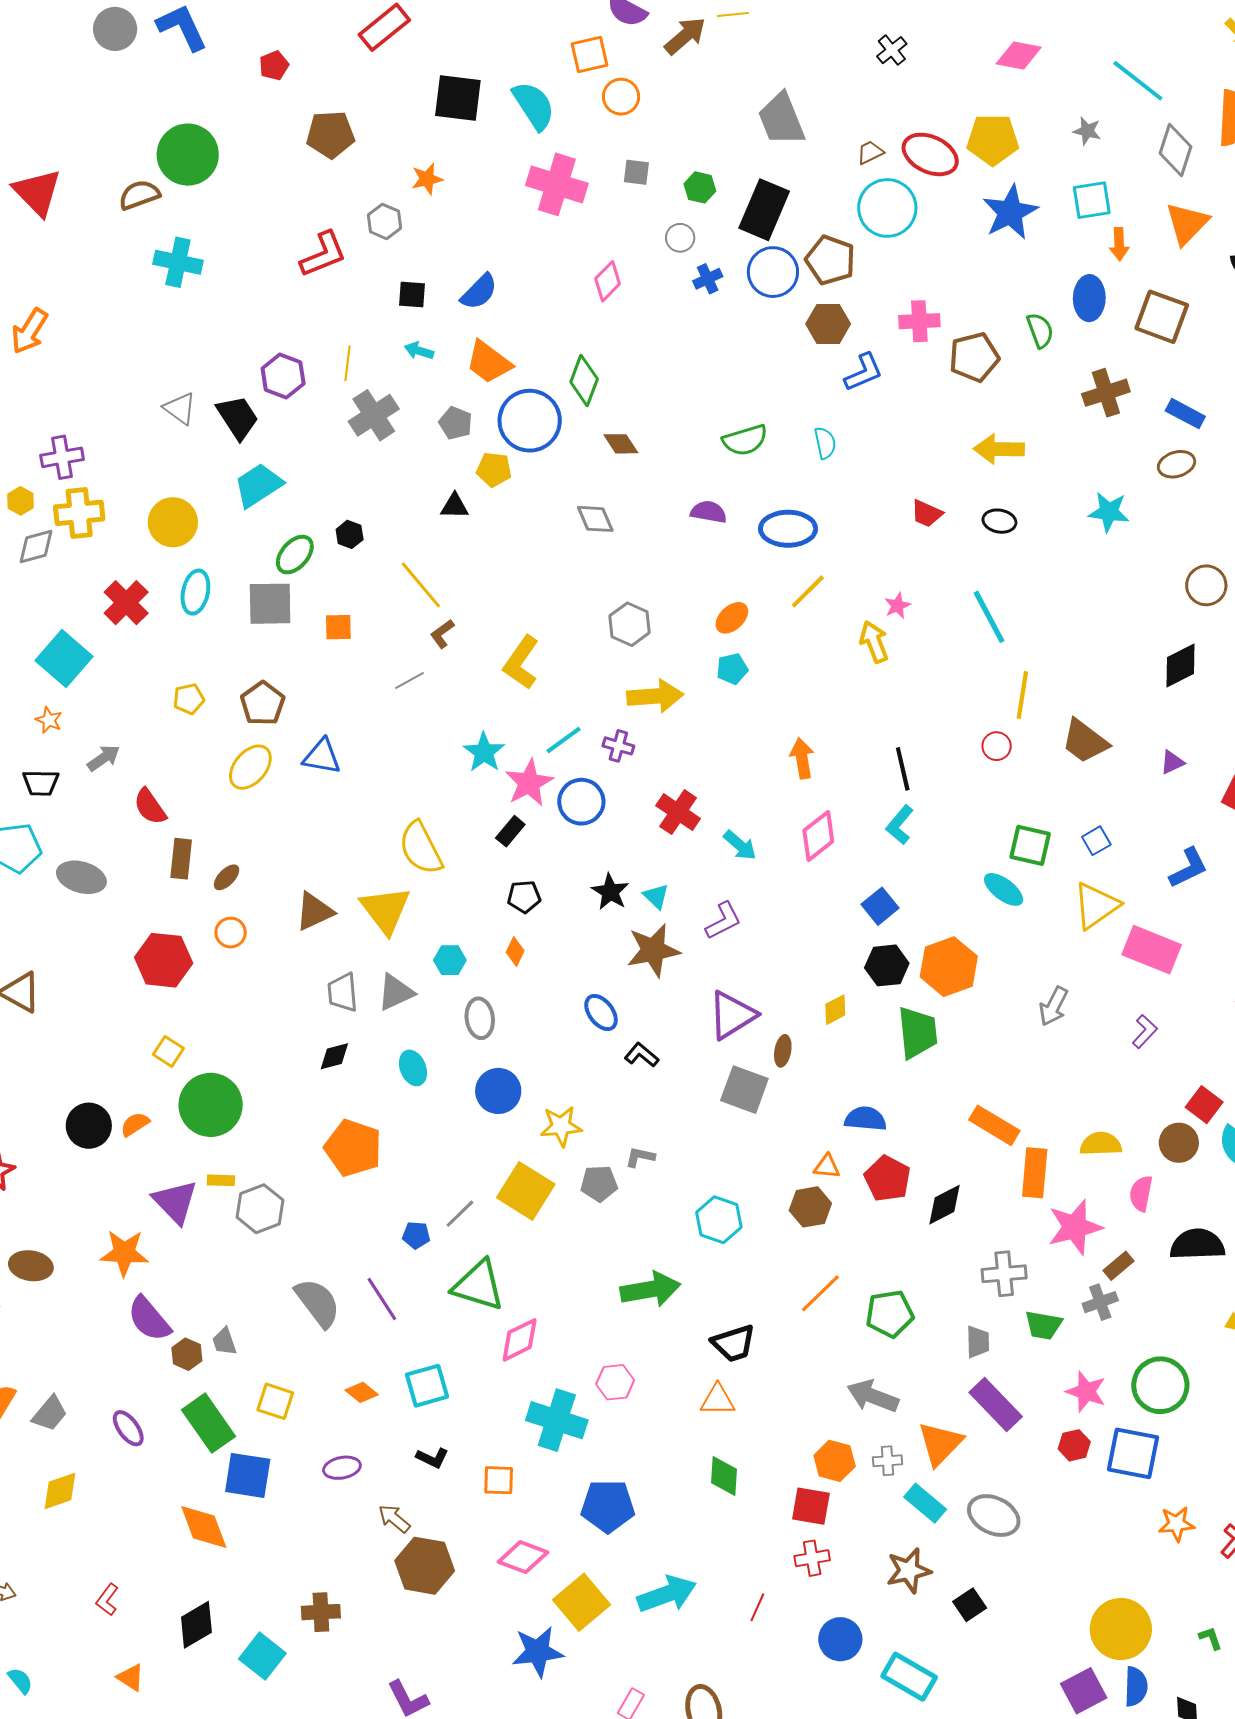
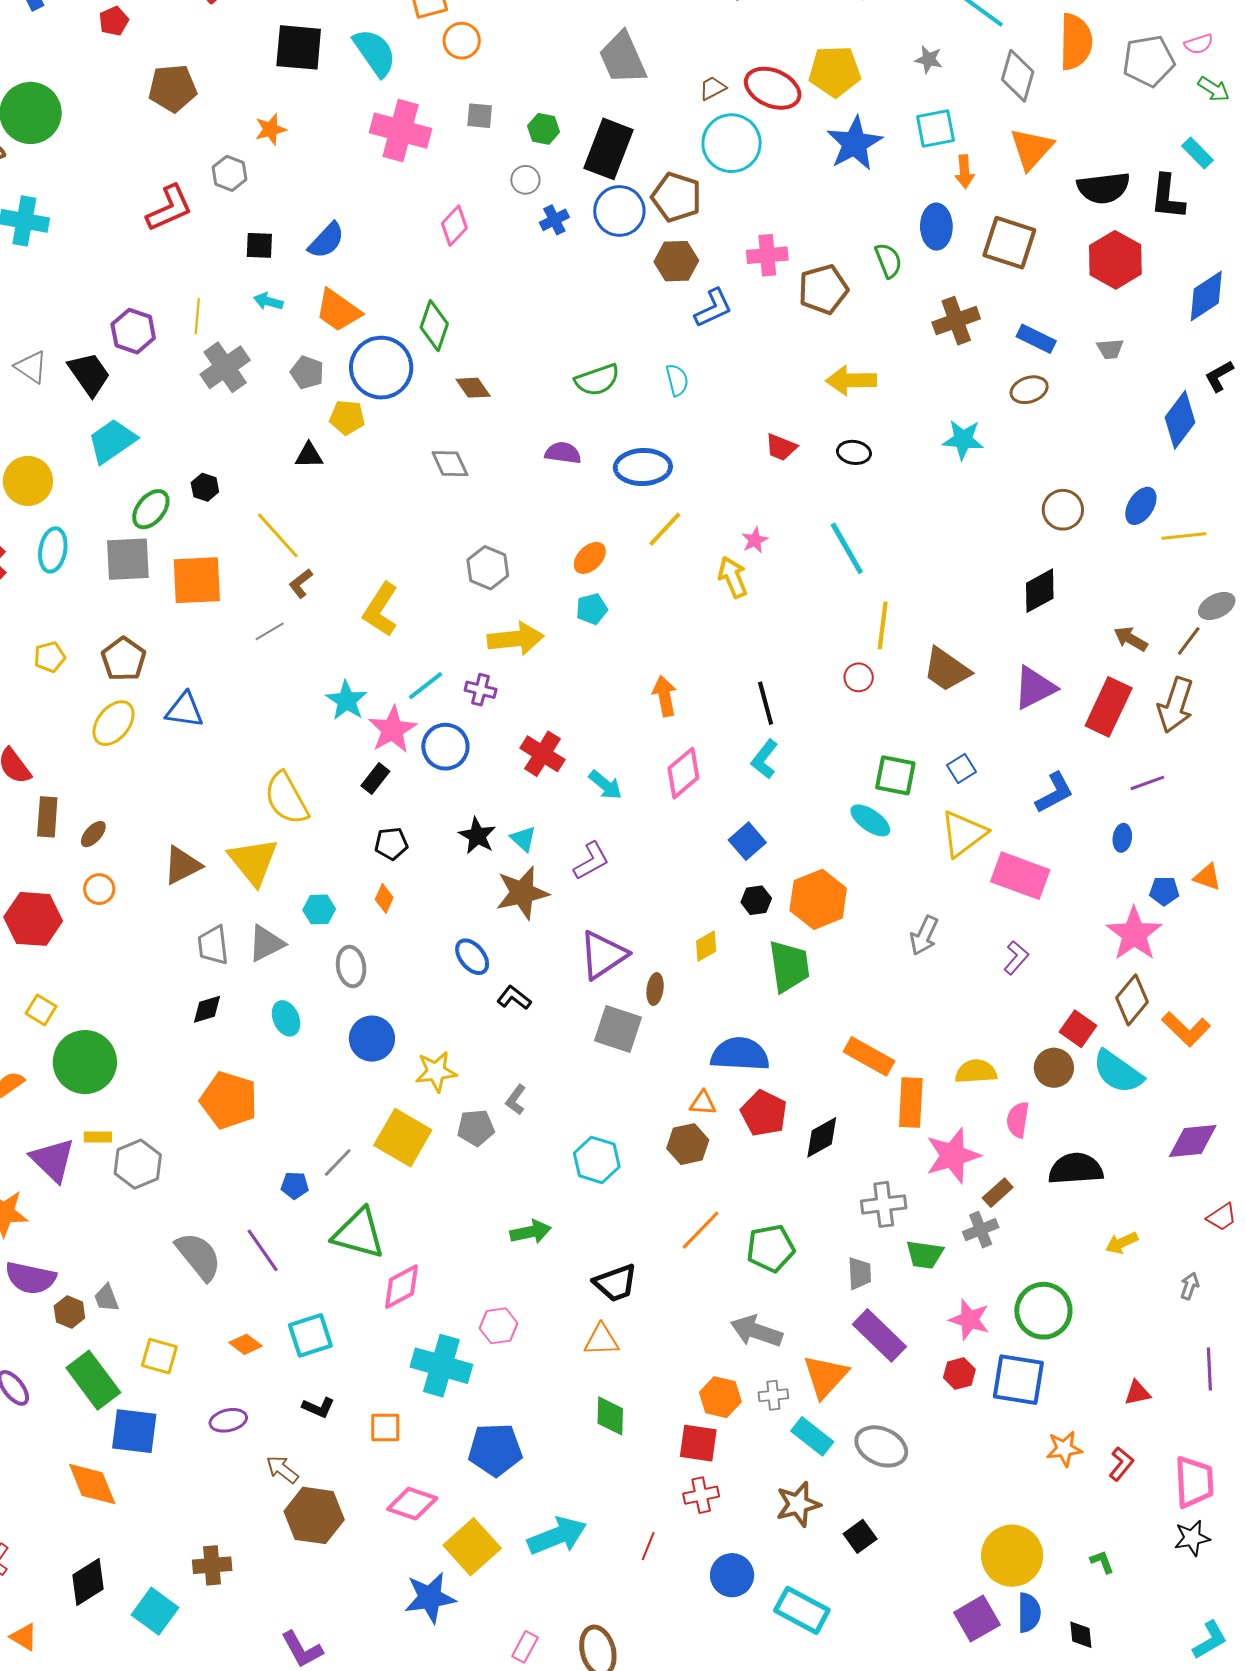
orange square: (338, 627) -> (197, 580), size x1.8
purple triangle: (1172, 762) -> (1035, 688), size x1.8
black hexagon: (887, 965) -> (756, 900), size x0.7
blue semicircle: (865, 1119) -> (740, 1054), size x1.4
gray L-shape: (640, 1157) -> (516, 1100), turned -64
green arrow: (650, 1289) -> (531, 1232), size x0.7
purple semicircle: (149, 1319) -> (31, 1278), turned -36

